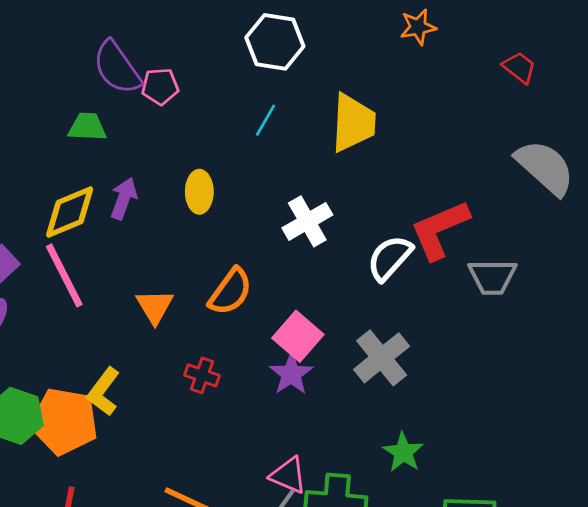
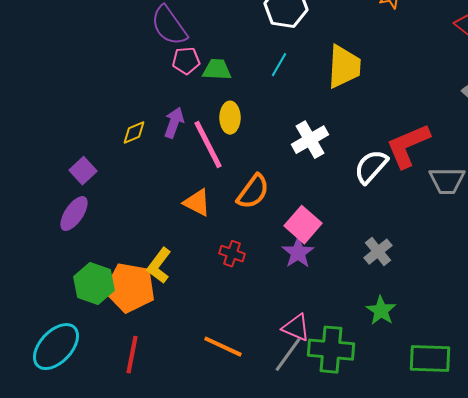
pink pentagon: (160, 86) -> (186, 61), moved
green trapezoid: (87, 127) -> (217, 70), moved
yellow diamond: (70, 212) -> (134, 133), size x0.6
pink line: (64, 275) -> (208, 145), moved
orange triangle: (155, 307) -> (197, 203), turned -32
gray cross: (382, 358) -> (378, 252), moved, size x0.7

